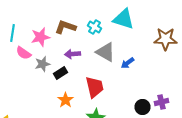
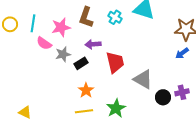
brown L-shape: (66, 27) -> (86, 17), turned -90
gray triangle: (106, 52) -> (143, 79), moved
blue arrow: (128, 63) -> (182, 53), moved
red trapezoid: (94, 87) -> (115, 62), moved

